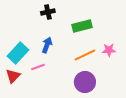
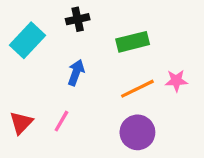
cyan rectangle: (18, 53) -> (27, 40), moved
pink line: (38, 67) -> (61, 121), moved, turned -40

